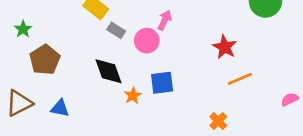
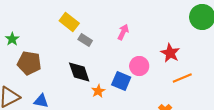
pink circle: (147, 41) -> (139, 66), moved
brown pentagon: (45, 60) -> (29, 63), turned -30
blue square: (162, 83) -> (121, 81), turned 30

